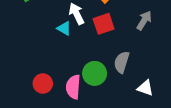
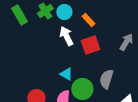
cyan triangle: (64, 28) -> (66, 74), moved

